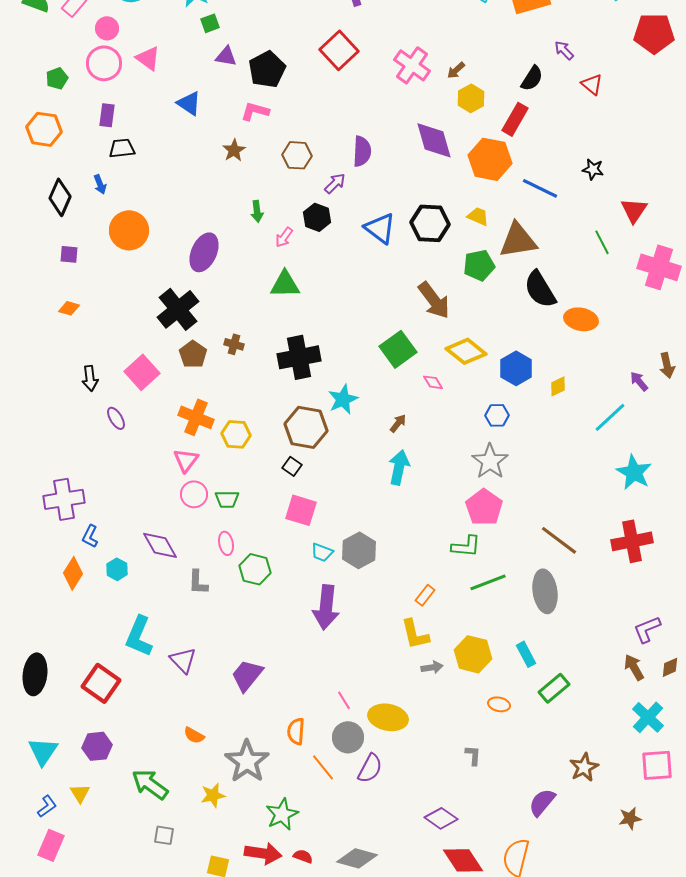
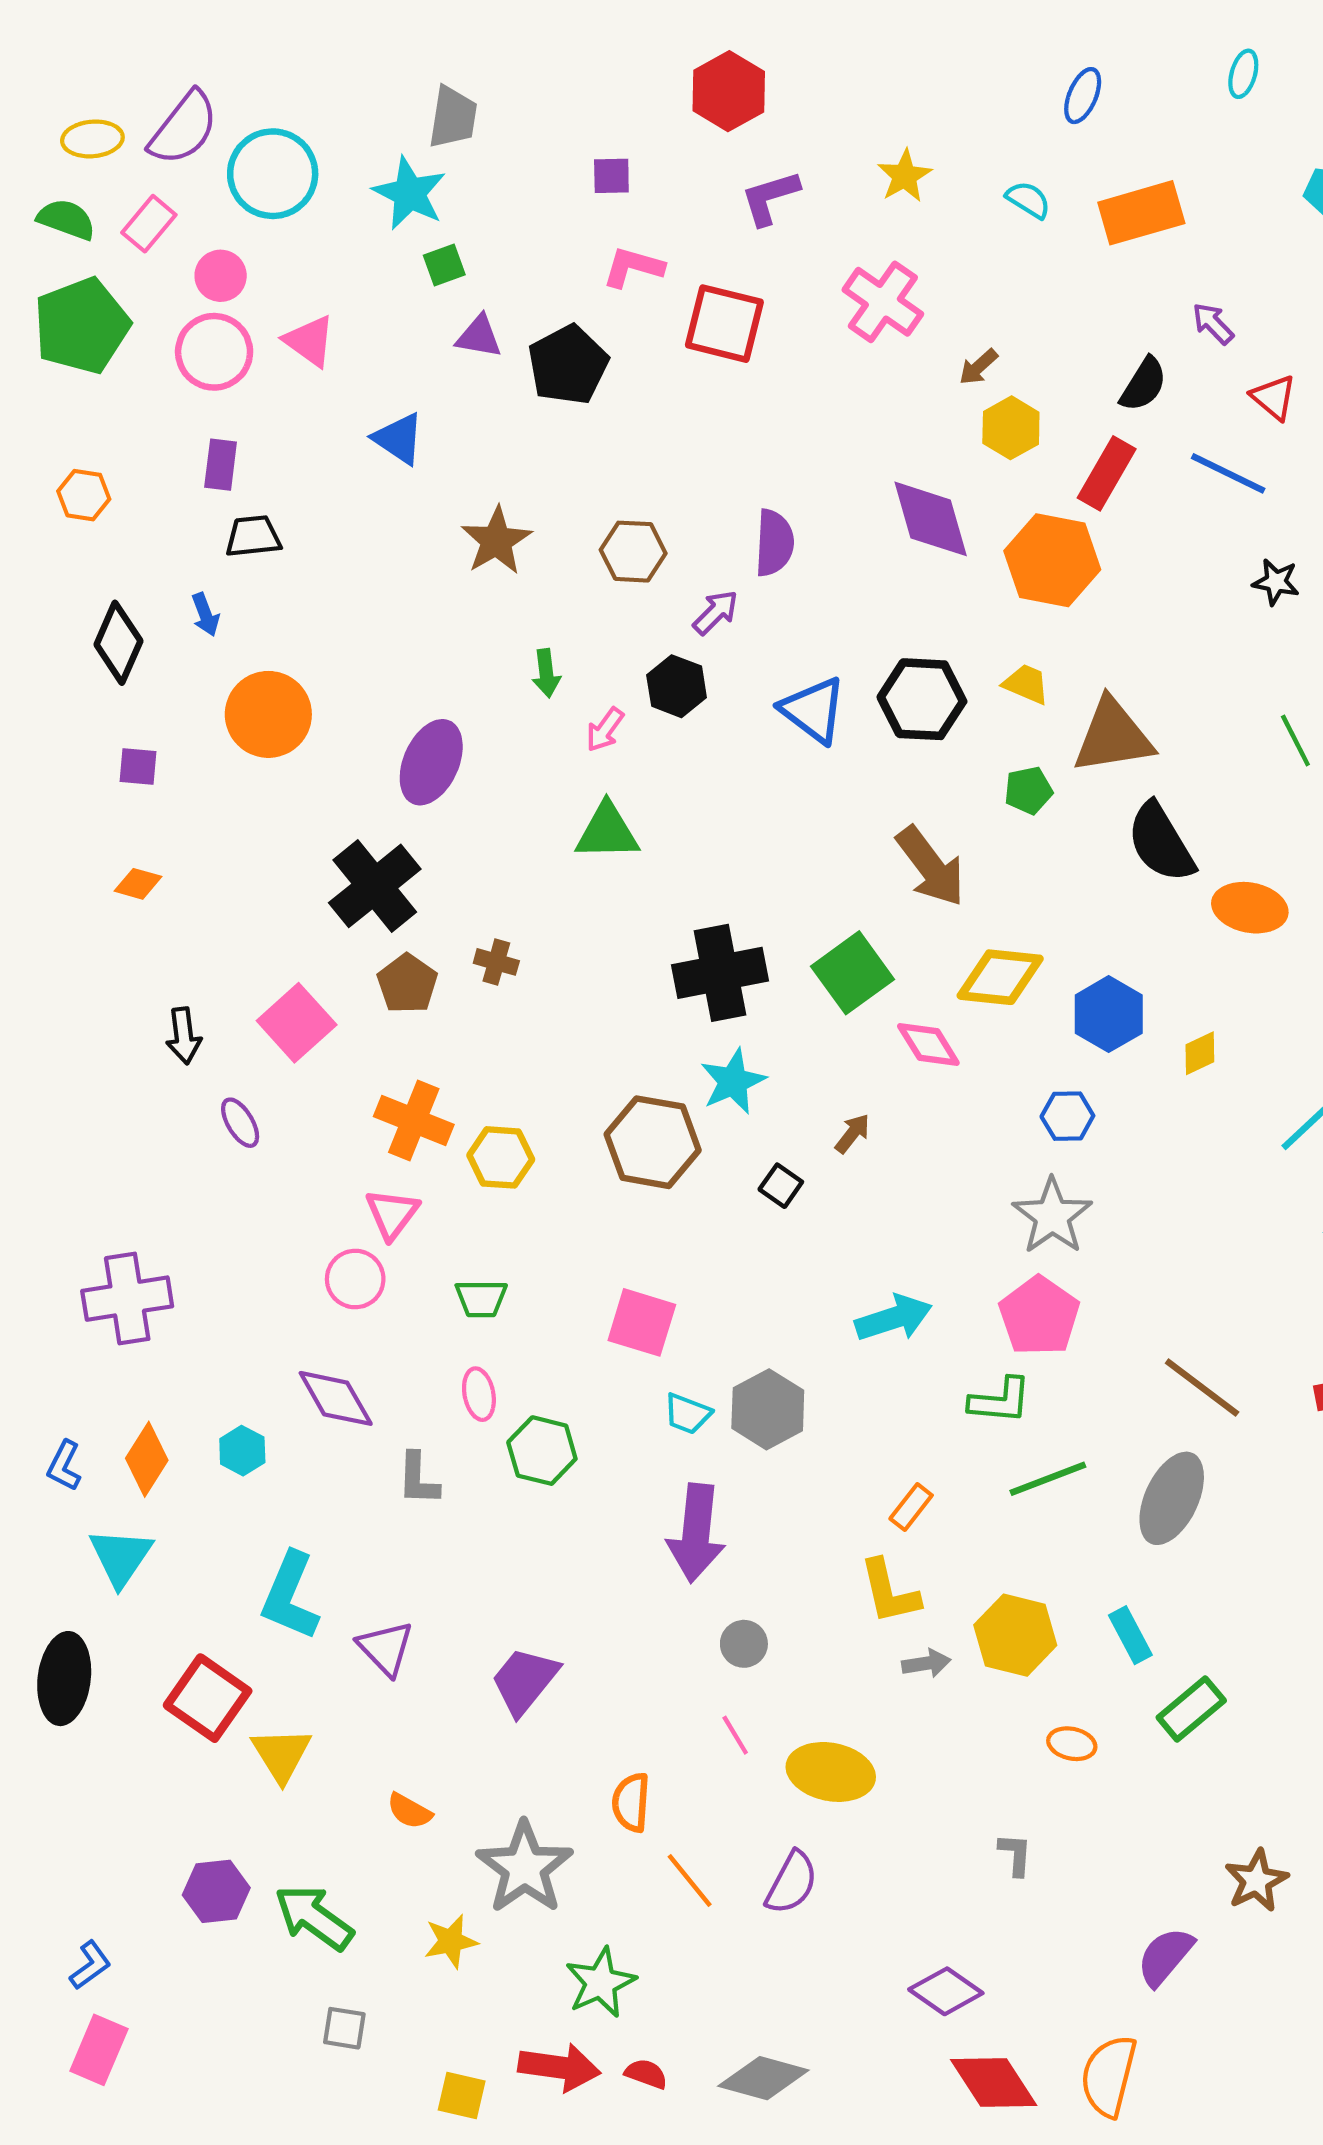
red square: (339, 50) -> (724, 324), turned -33
pink cross: (412, 65) -> (883, 302), moved
green pentagon: (57, 78) -> (82, 326), moved, size x2.0
pink L-shape: (255, 111) -> (633, 267), moved
orange hexagon: (44, 129) -> (84, 495), size x0.7
brown star: (234, 150) -> (496, 541), size x1.4
blue line: (540, 188) -> (1228, 473), moved
green pentagon: (479, 265) -> (1028, 790), size x0.7
yellow diamond: (466, 351) -> (1000, 977), turned -33
black cross: (299, 357) -> (720, 973), moved
pink diamond: (433, 382) -> (928, 1044), size x1.4
black square: (292, 466) -> (781, 1186), moved
cyan arrow: (399, 467) -> (894, 1318), moved, turned 60
pink circle: (194, 494) -> (355, 1279), moved
blue L-shape: (90, 536) -> (64, 1466), moved
gray ellipse: (545, 591) -> (1172, 1498), turned 33
gray circle: (348, 737) -> (744, 1644), moved, size x0.7
purple hexagon: (97, 746) -> (216, 1891), moved
cyan triangle: (43, 751) -> (121, 1557), moved
yellow triangle: (80, 793) -> (281, 1755), moved, size x1.4

